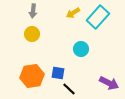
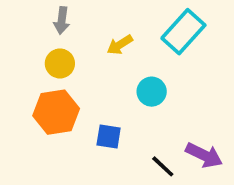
yellow arrow: (73, 13) -> (120, 45), moved
orange hexagon: (32, 76) -> (56, 112), moved
black line: (69, 89) -> (163, 166), moved

